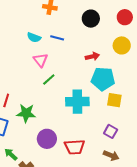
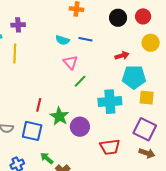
red circle: (125, 17) -> (143, 16), moved
green star: (26, 113) -> (59, 116), turned 30
purple square: (111, 131) -> (145, 129), size x1.6
purple circle: (47, 139) -> (80, 127), moved

